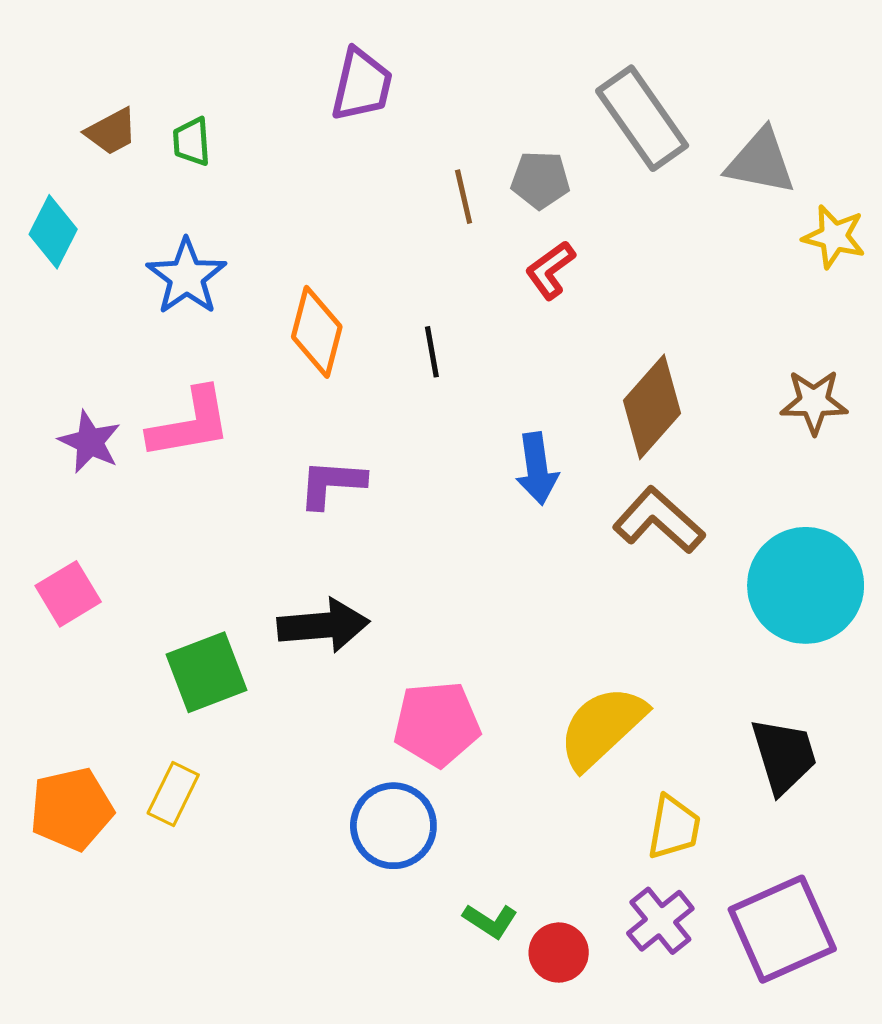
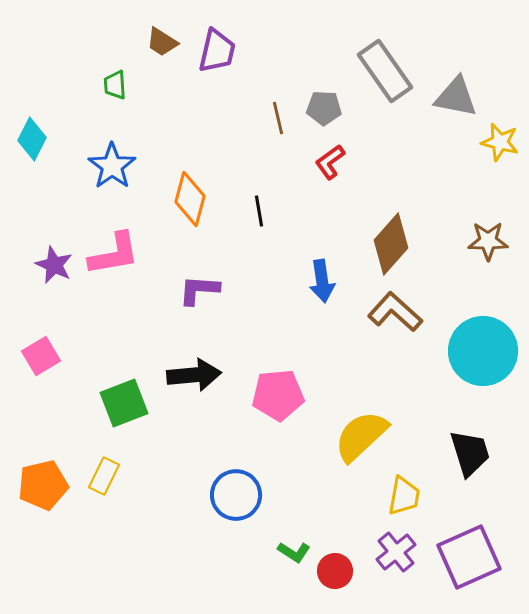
brown trapezoid: (111, 132) -> (162, 42), moved, turned 60
pink pentagon: (437, 724) -> (278, 395), moved

